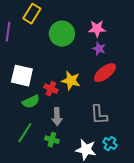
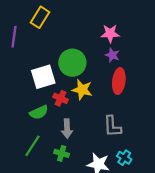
green circle: (62, 34) -> (72, 63), moved
red ellipse: (105, 73) -> (119, 81), turned -45
white square: (22, 76) -> (43, 77), moved, turned -30

